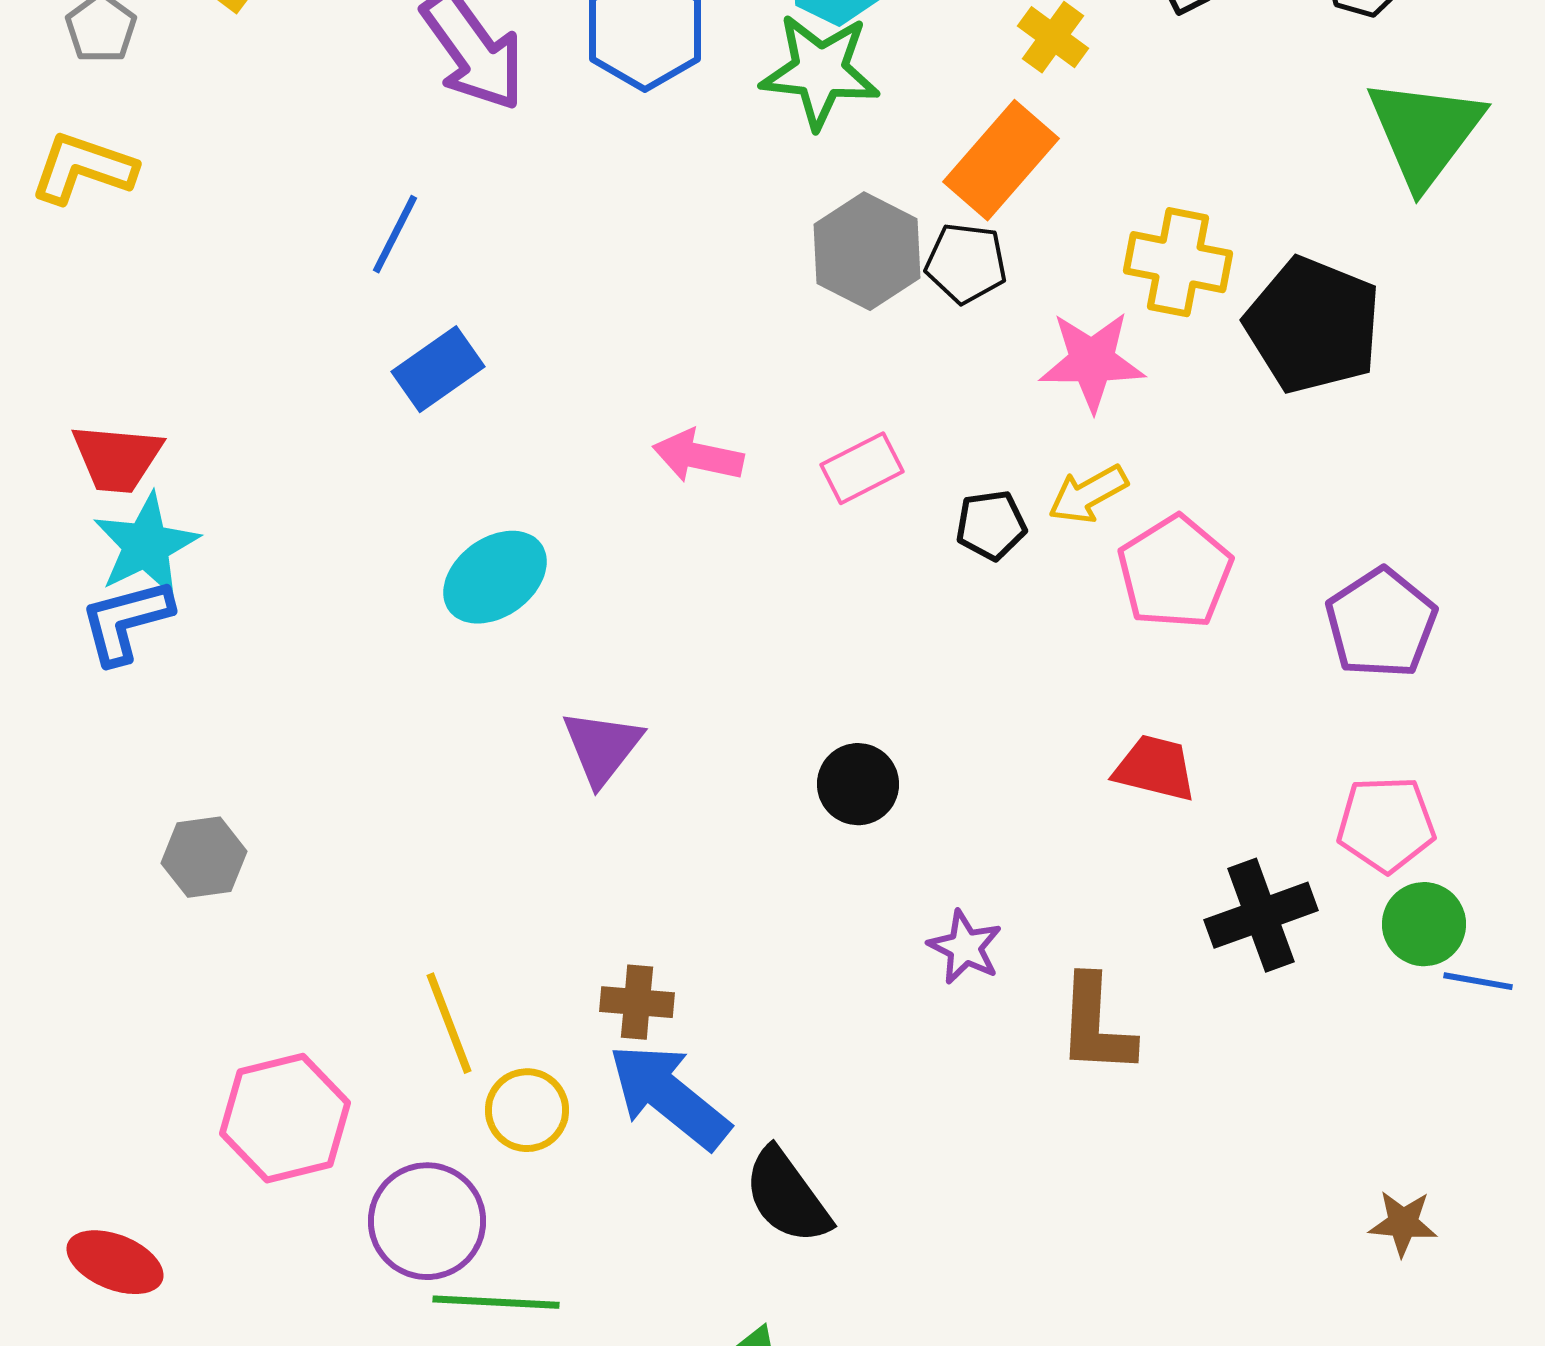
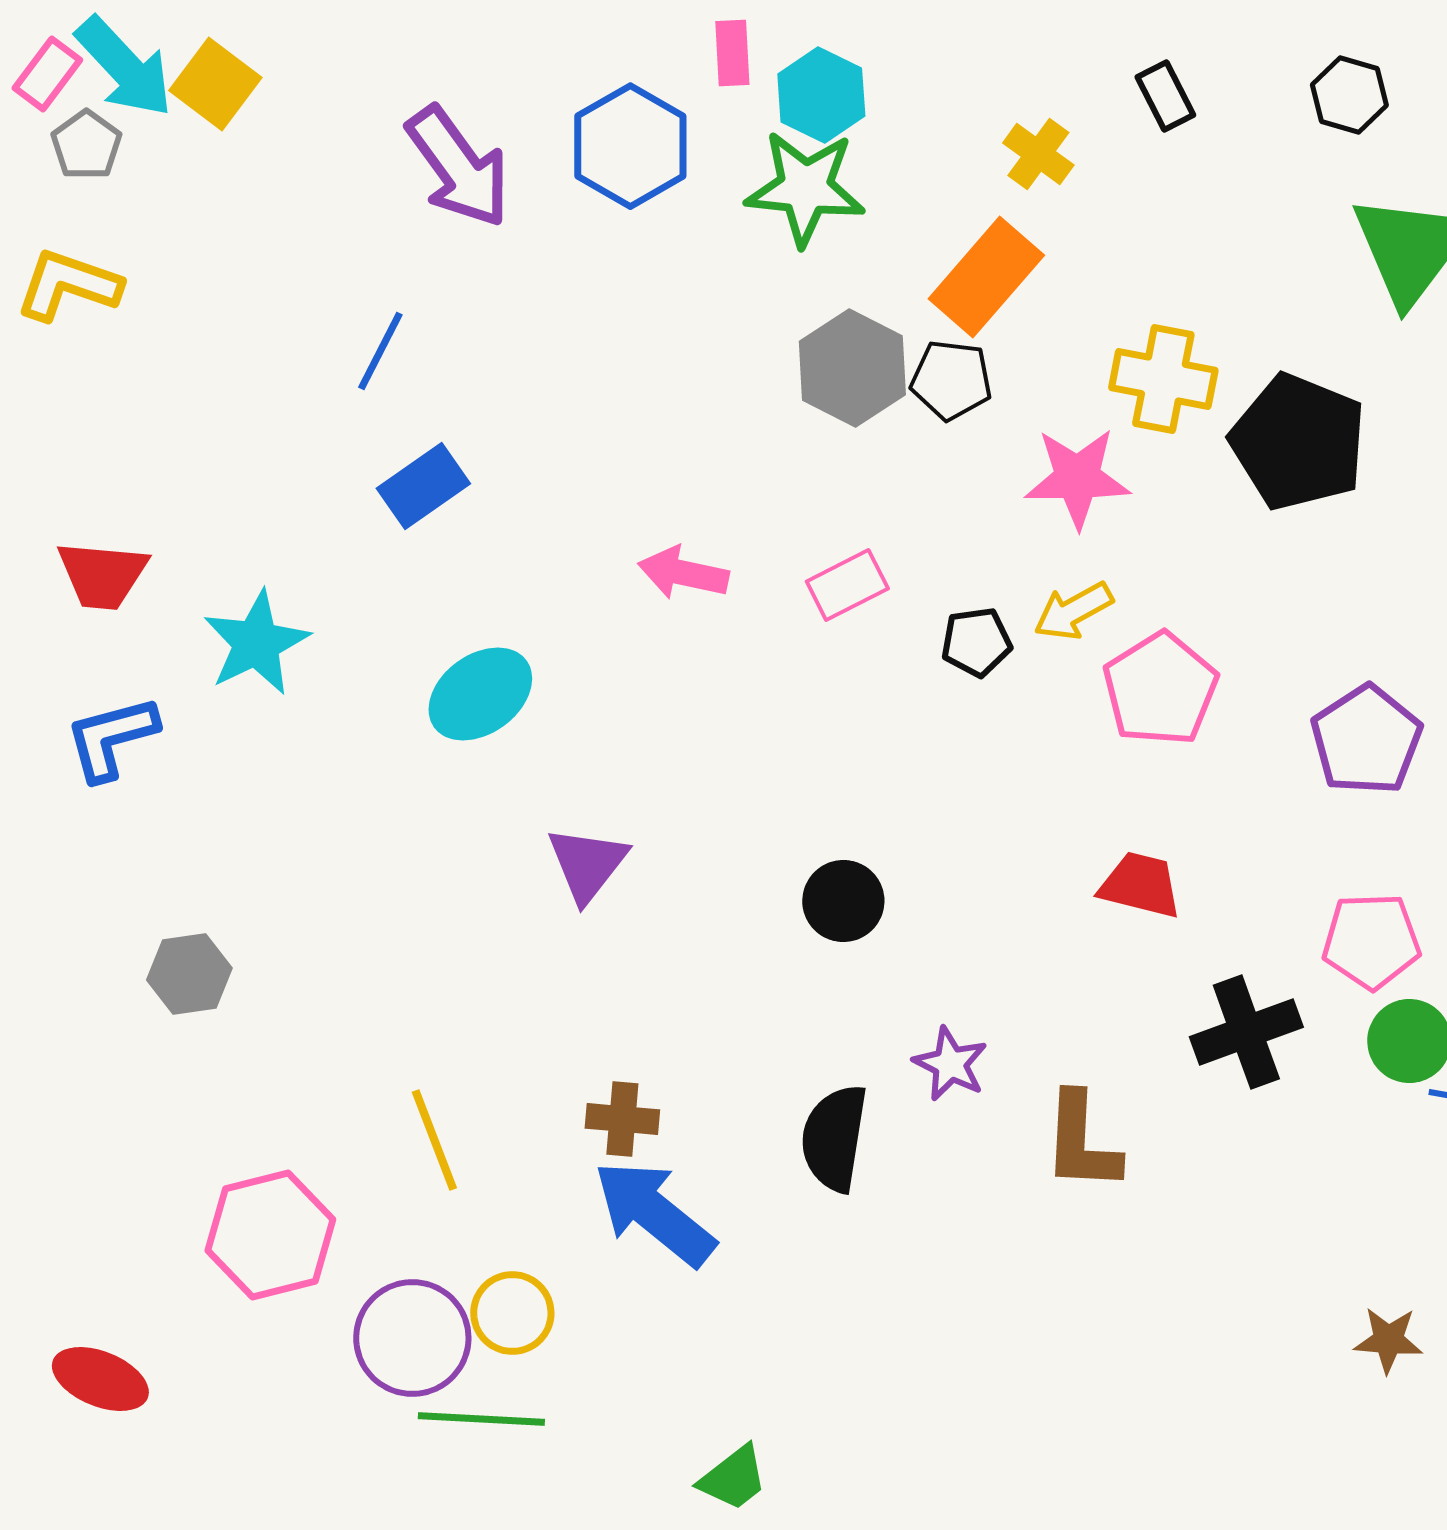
cyan star: (146, 545) -> (256, 643), moved
yellow circle: (527, 1110) -> (512, 1313), moved
black semicircle: (787, 1196) -> (834, 1138), moved, turned 45

